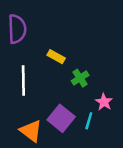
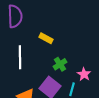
green cross: (80, 78) -> (60, 64), moved

